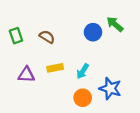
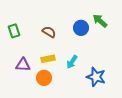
brown semicircle: (47, 37) -> (49, 32), moved
orange circle: (83, 98) -> (44, 78), moved

